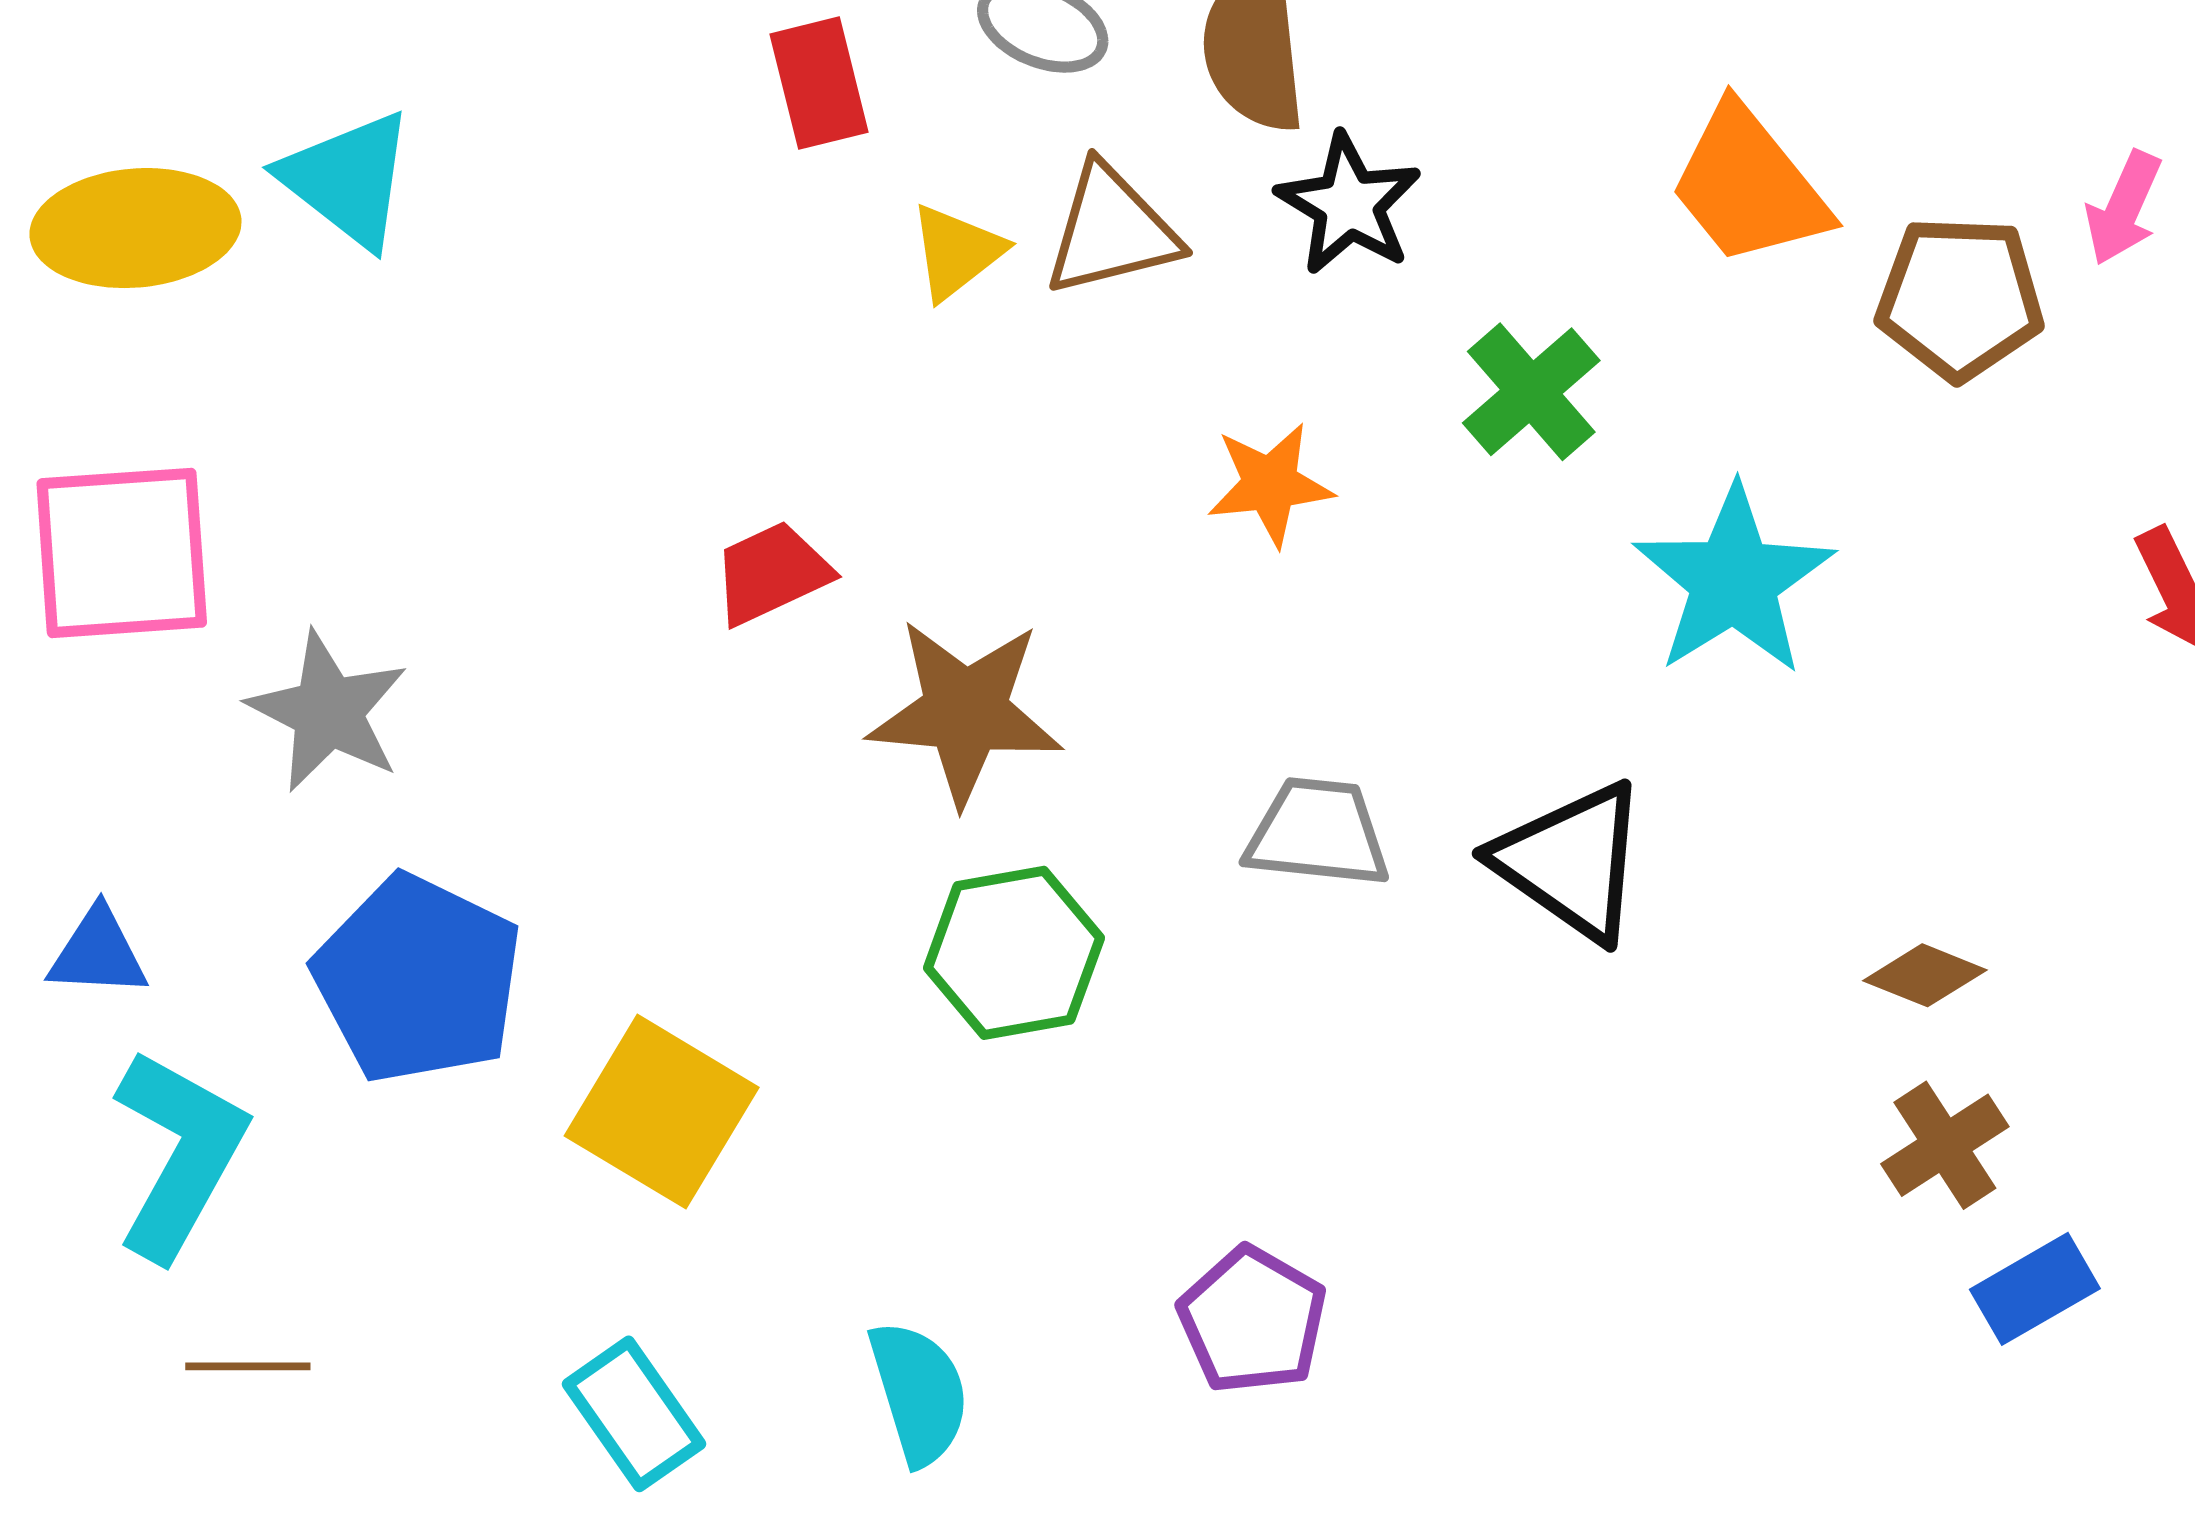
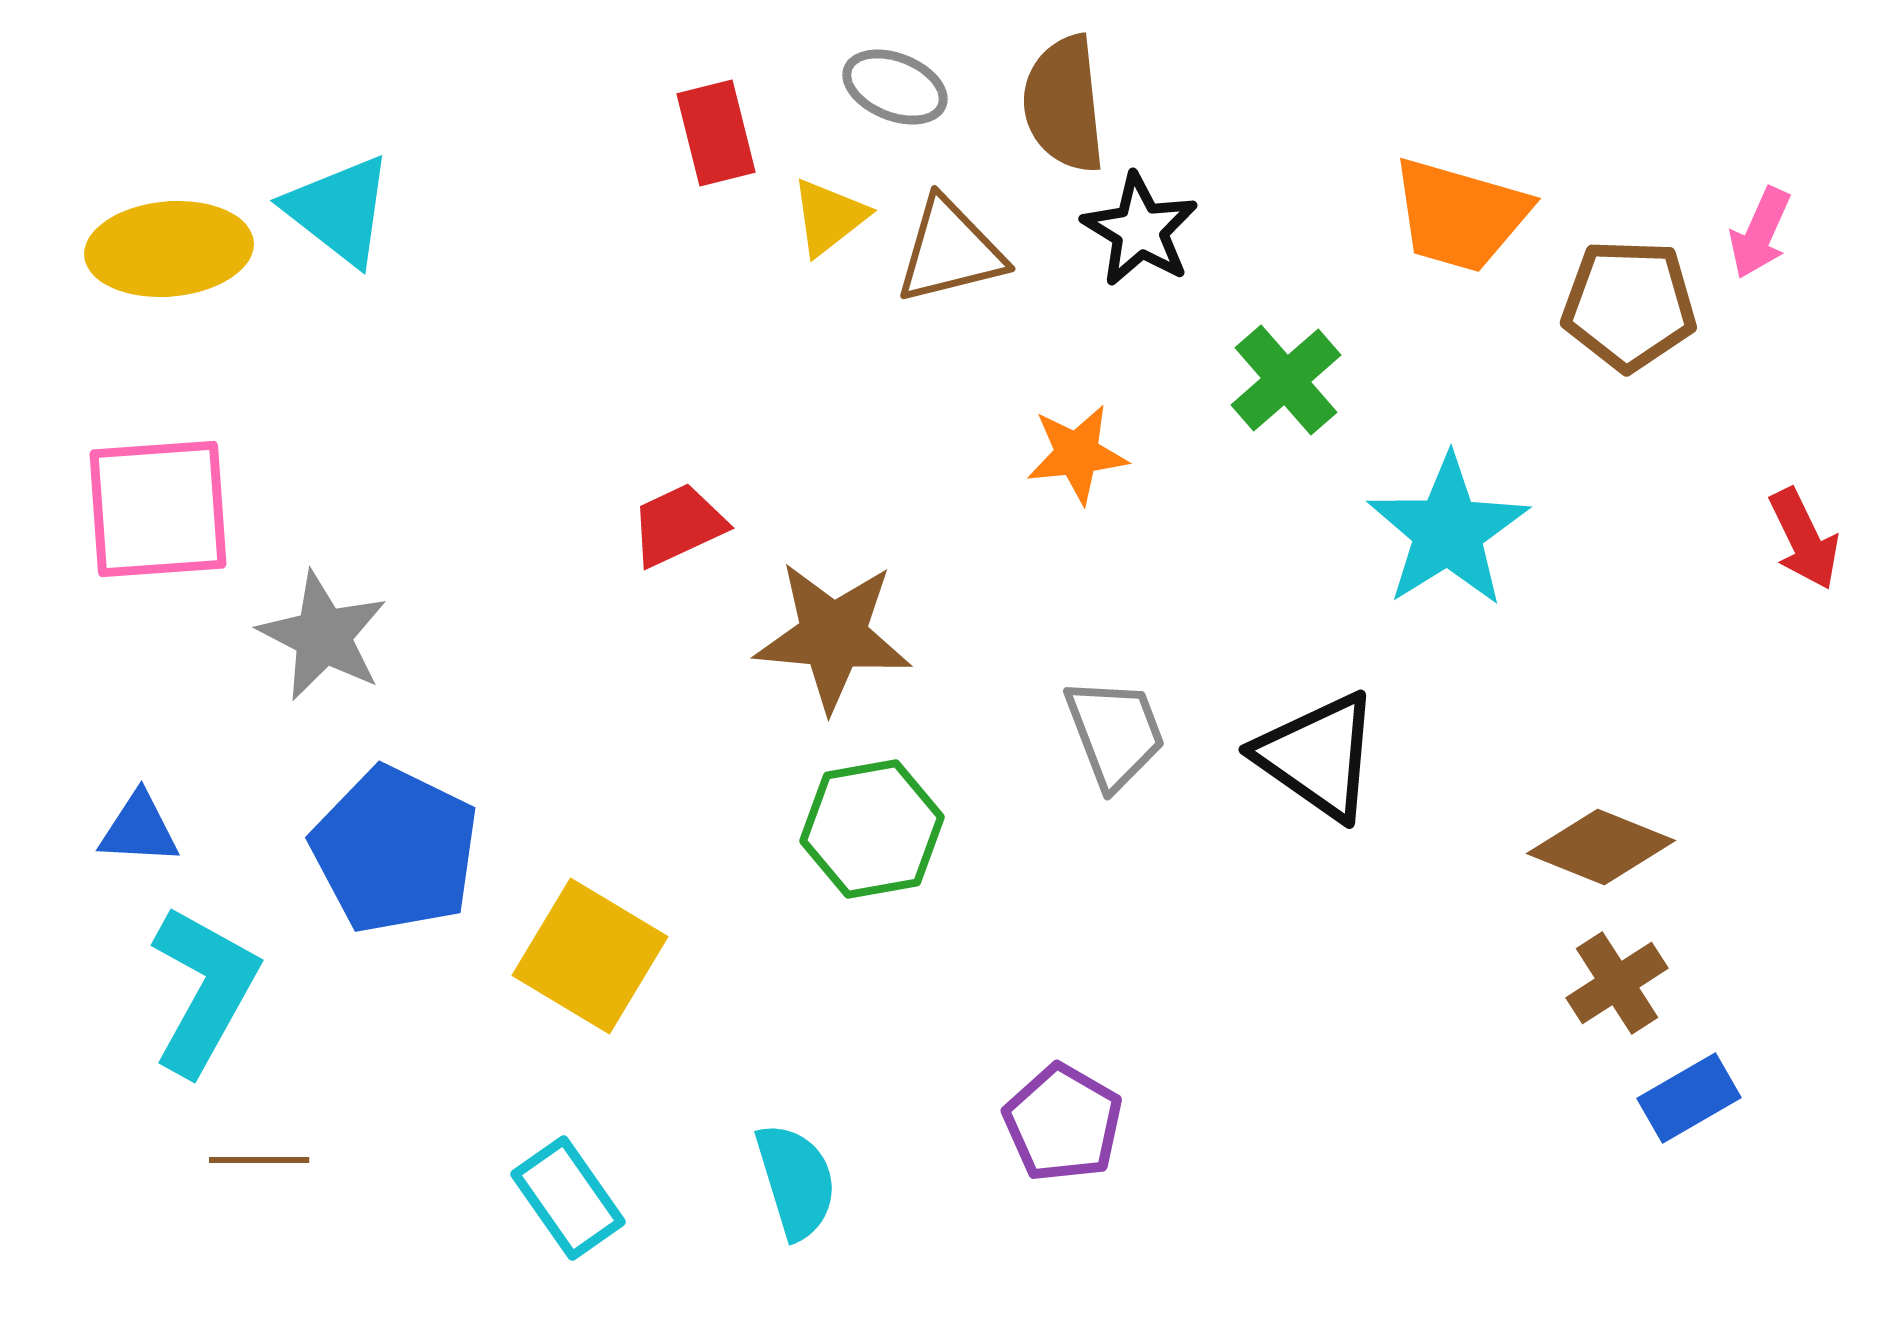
orange trapezoid: (1749, 186) -> (1460, 215), turned -35
yellow triangle: (956, 252) -> (829, 217), moved
gray trapezoid: (1318, 833) -> (1115, 733), turned 63
brown diamond: (1925, 975) -> (1601, 847), size x1.5

